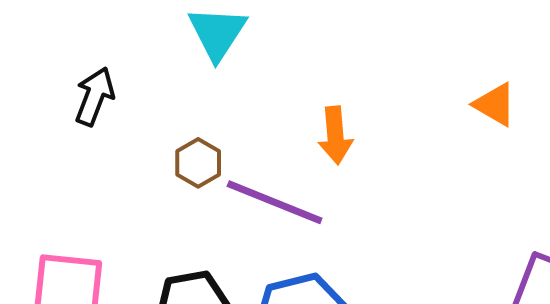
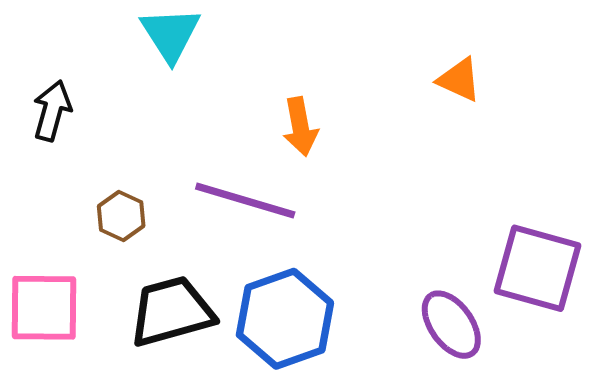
brown hexagon: (198, 163) -> (121, 216), moved

